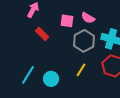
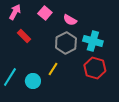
pink square: (67, 21) -> (45, 13), moved, turned 32
yellow line: (81, 70) -> (53, 69), moved

